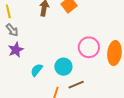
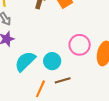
cyan semicircle: (37, 70) -> (25, 61), size x1.6

